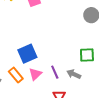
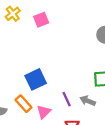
pink triangle: (35, 74) -> (44, 112), moved

